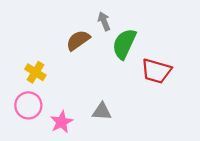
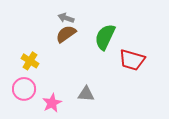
gray arrow: (104, 21) -> (66, 18), moved, turned -49

